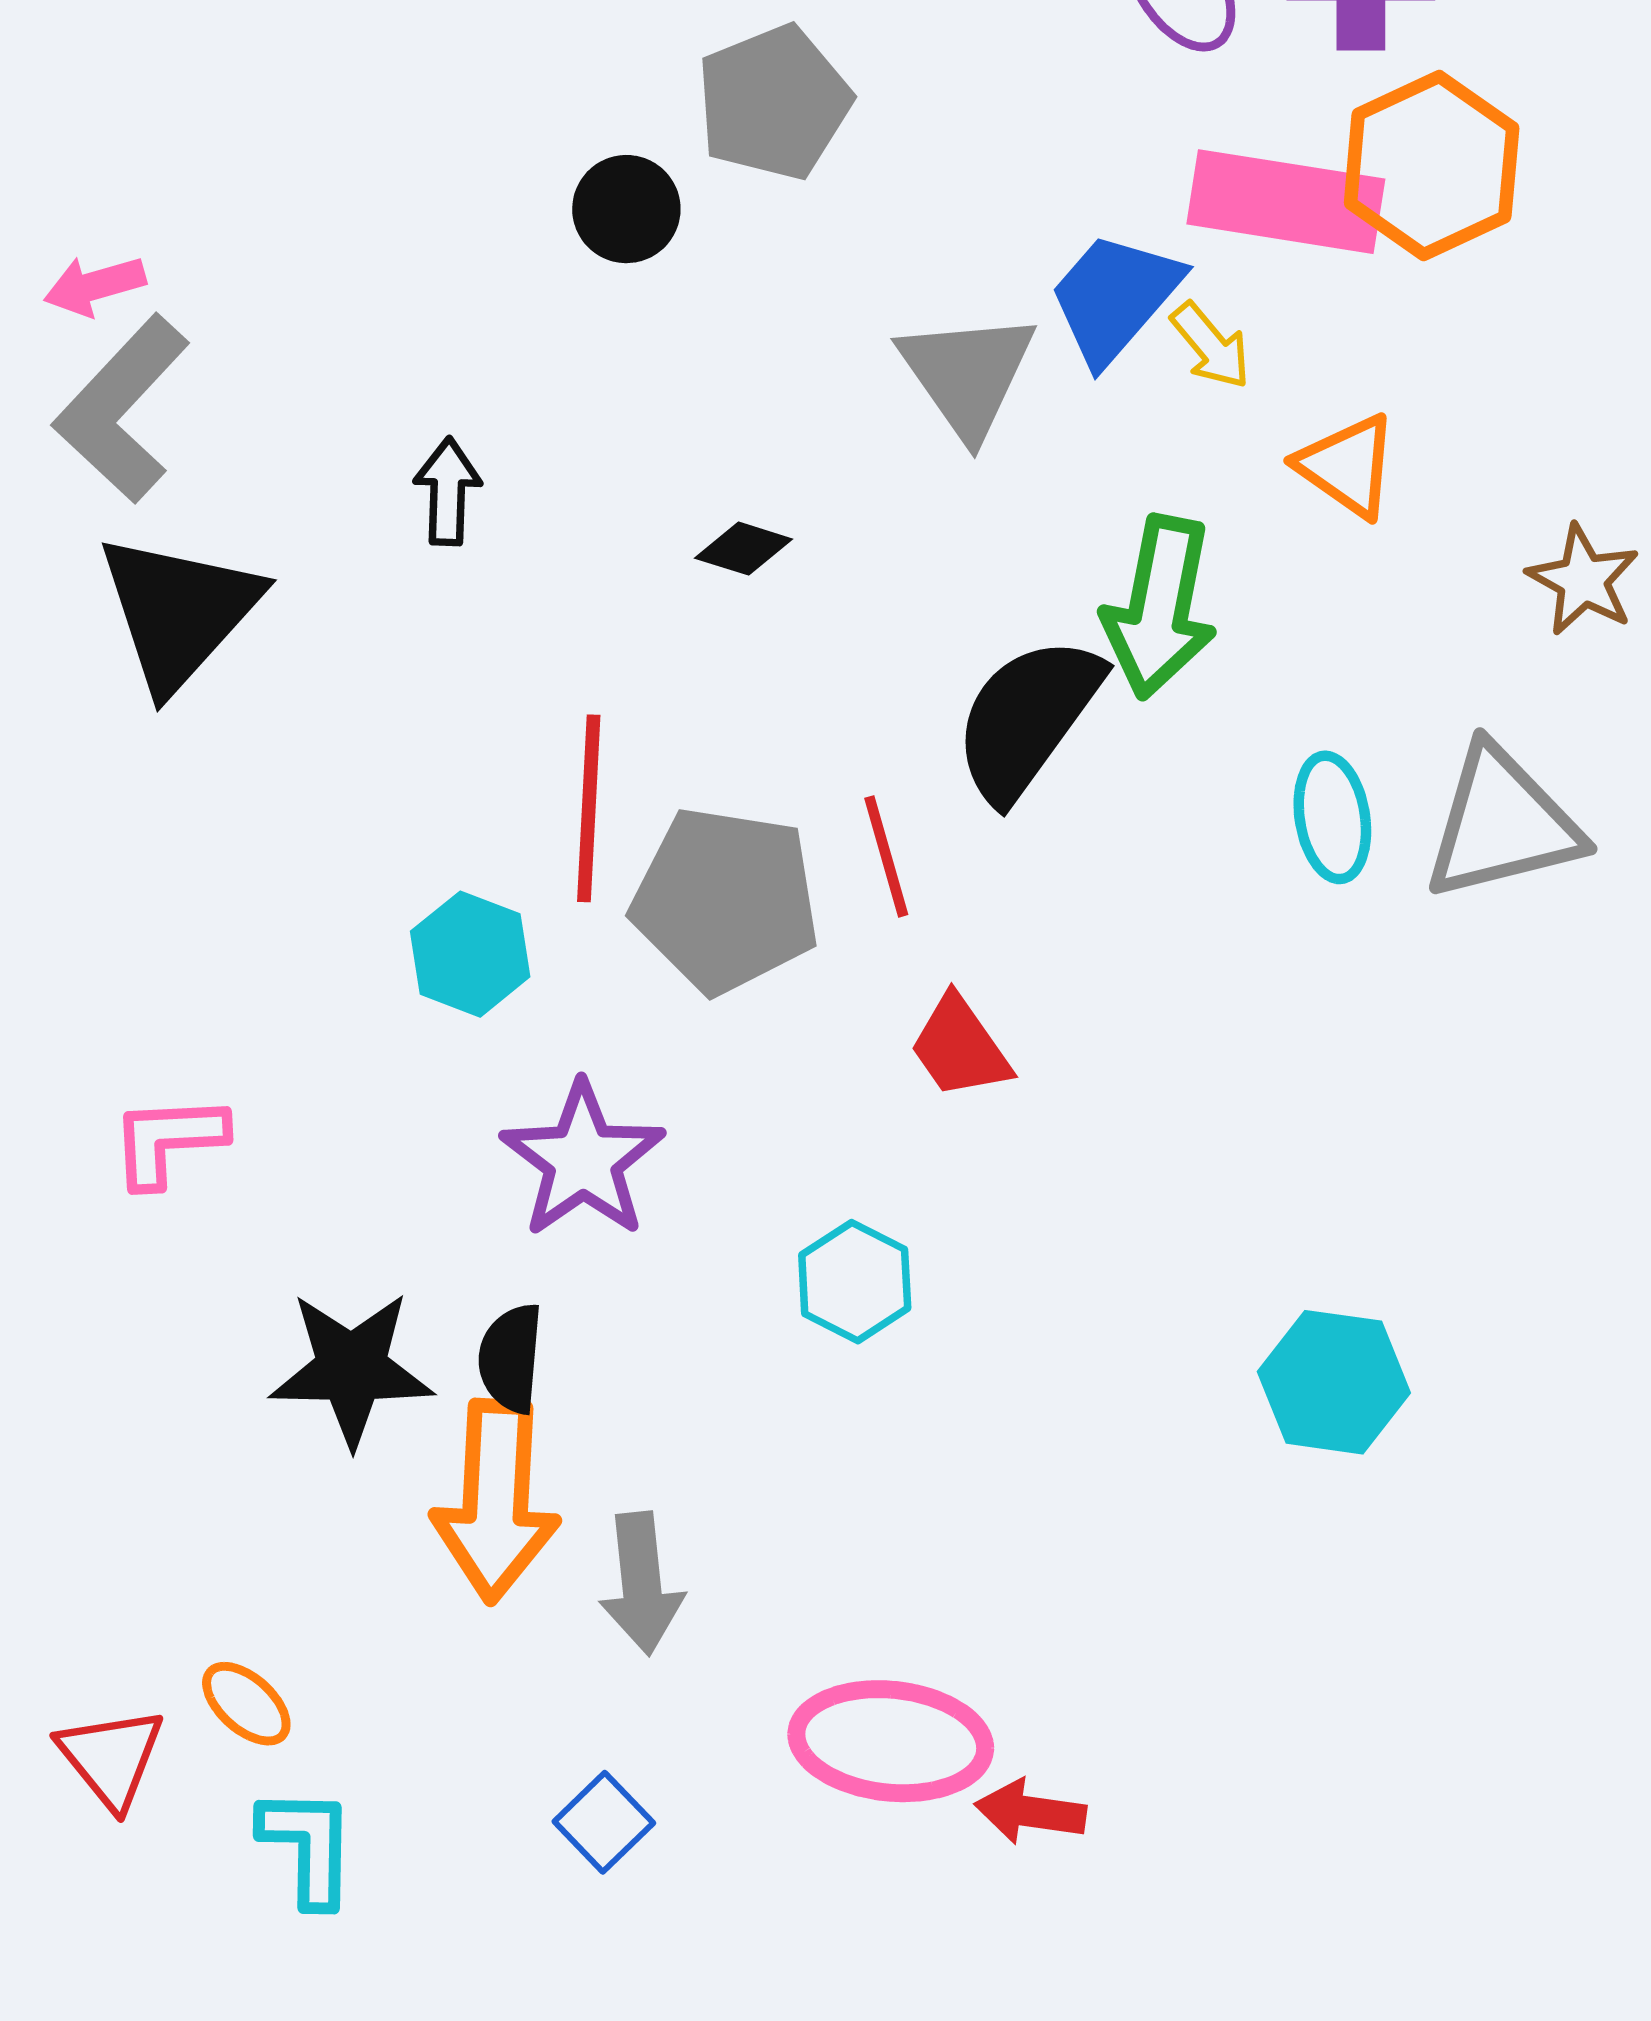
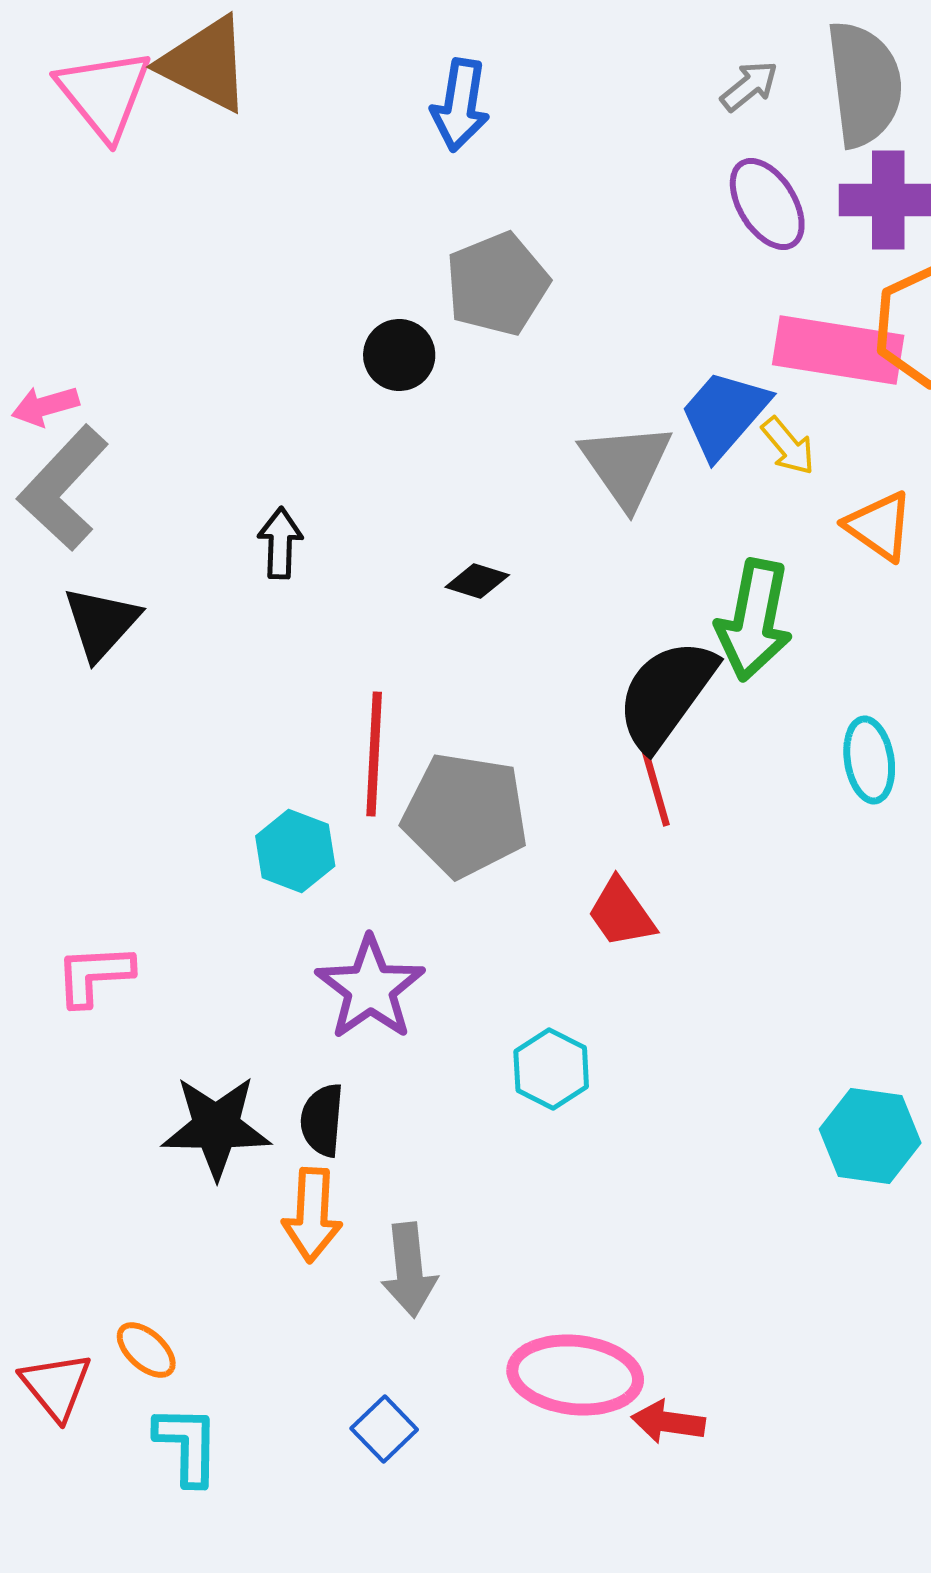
black triangle: (179, 612) -> (101, 623), size x0.7
red line: (886, 856) -> (655, 786), moved
orange arrow: (496, 1501) -> (312, 1215), size x0.7

